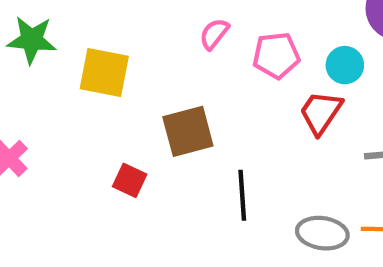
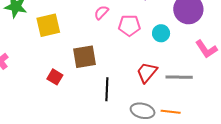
yellow square: (104, 73) -> (48, 25), turned -30
red trapezoid: (321, 112) -> (147, 72), moved

